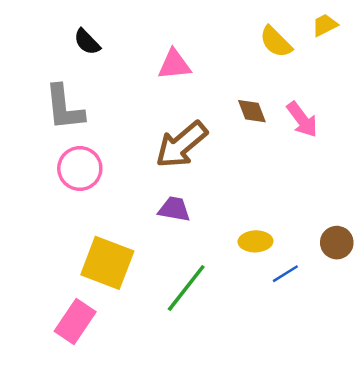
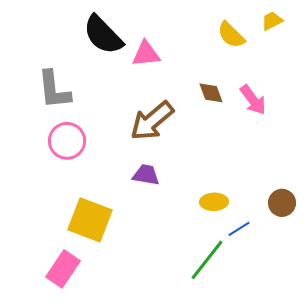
black semicircle: (87, 42) -> (103, 35), moved, size x1.8
green line: (186, 288) -> (207, 260), moved

